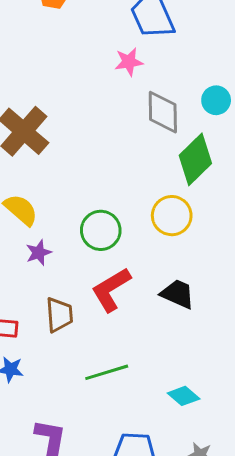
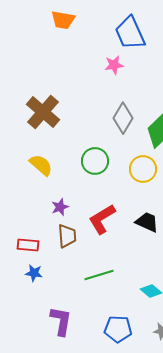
gray diamond: (163, 112) -> (123, 118), moved, turned 32
green circle: (101, 230) -> (95, 161), moved
purple star: (39, 253) -> (60, 207), moved

